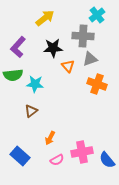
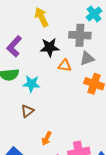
yellow arrow: (45, 18) -> (42, 17), turned -78
orange triangle: (68, 66) -> (65, 66), turned -40

